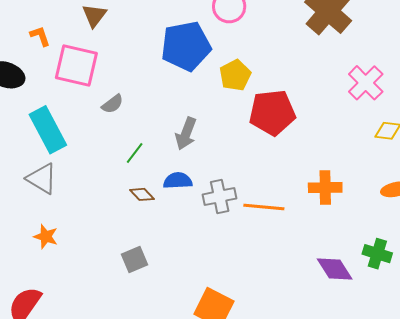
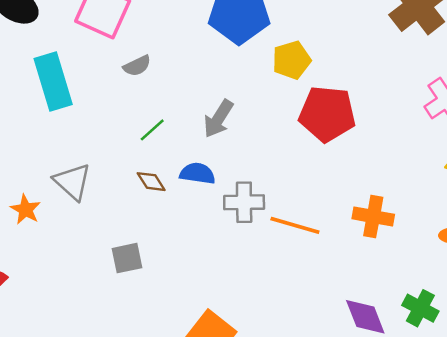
gray triangle: (42, 179) -> (72, 182), moved

